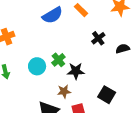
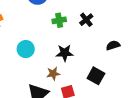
black semicircle: (123, 49) -> (113, 45), moved
green cross: (58, 60) -> (59, 20), moved, turned 32

